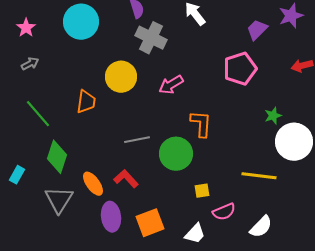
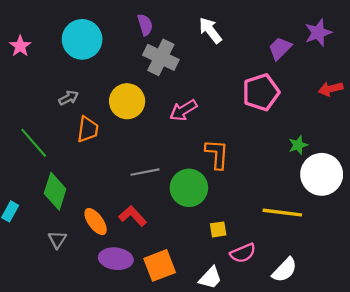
gray arrow: (30, 64) -> (69, 98), moved
gray triangle: (59, 200) -> (57, 240), size x0.6
purple ellipse: (111, 217) -> (116, 259), turned -76

